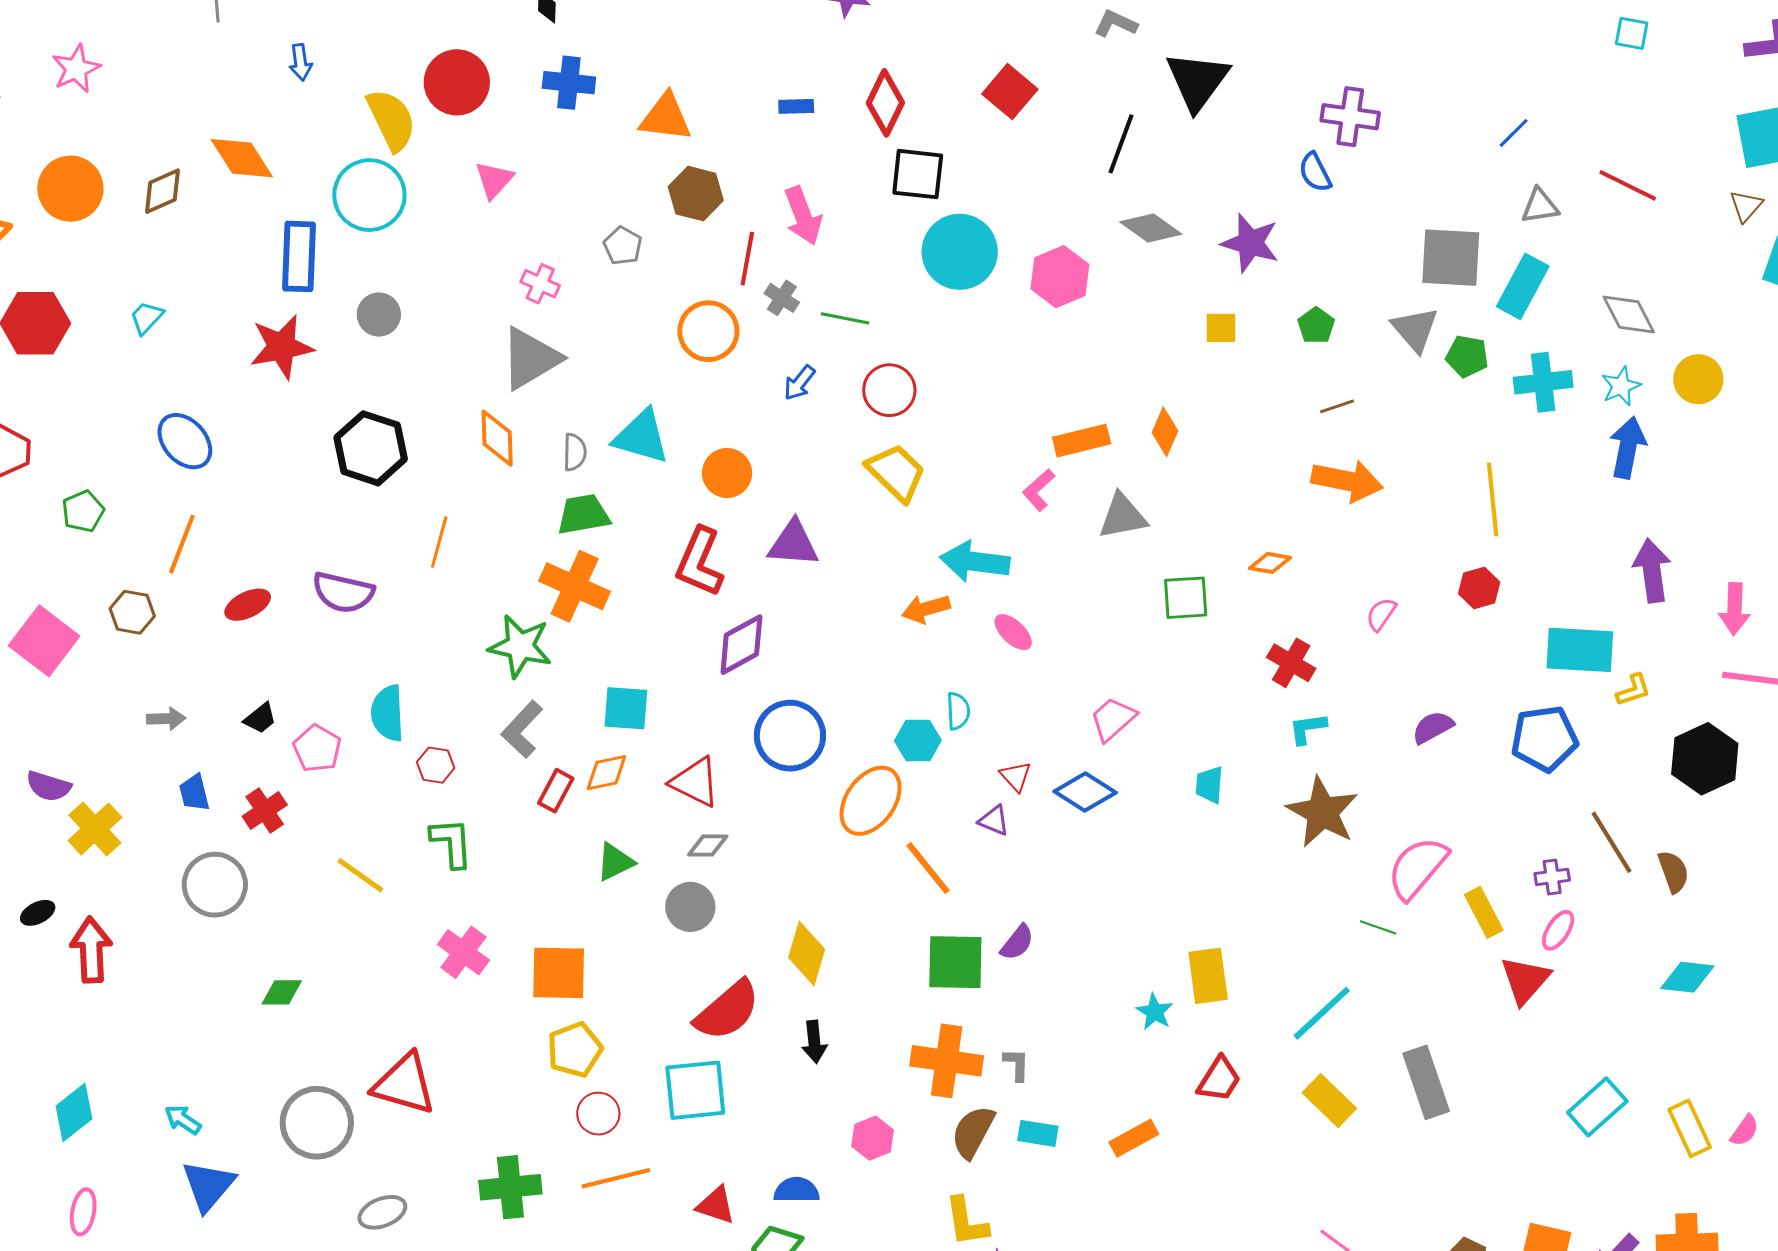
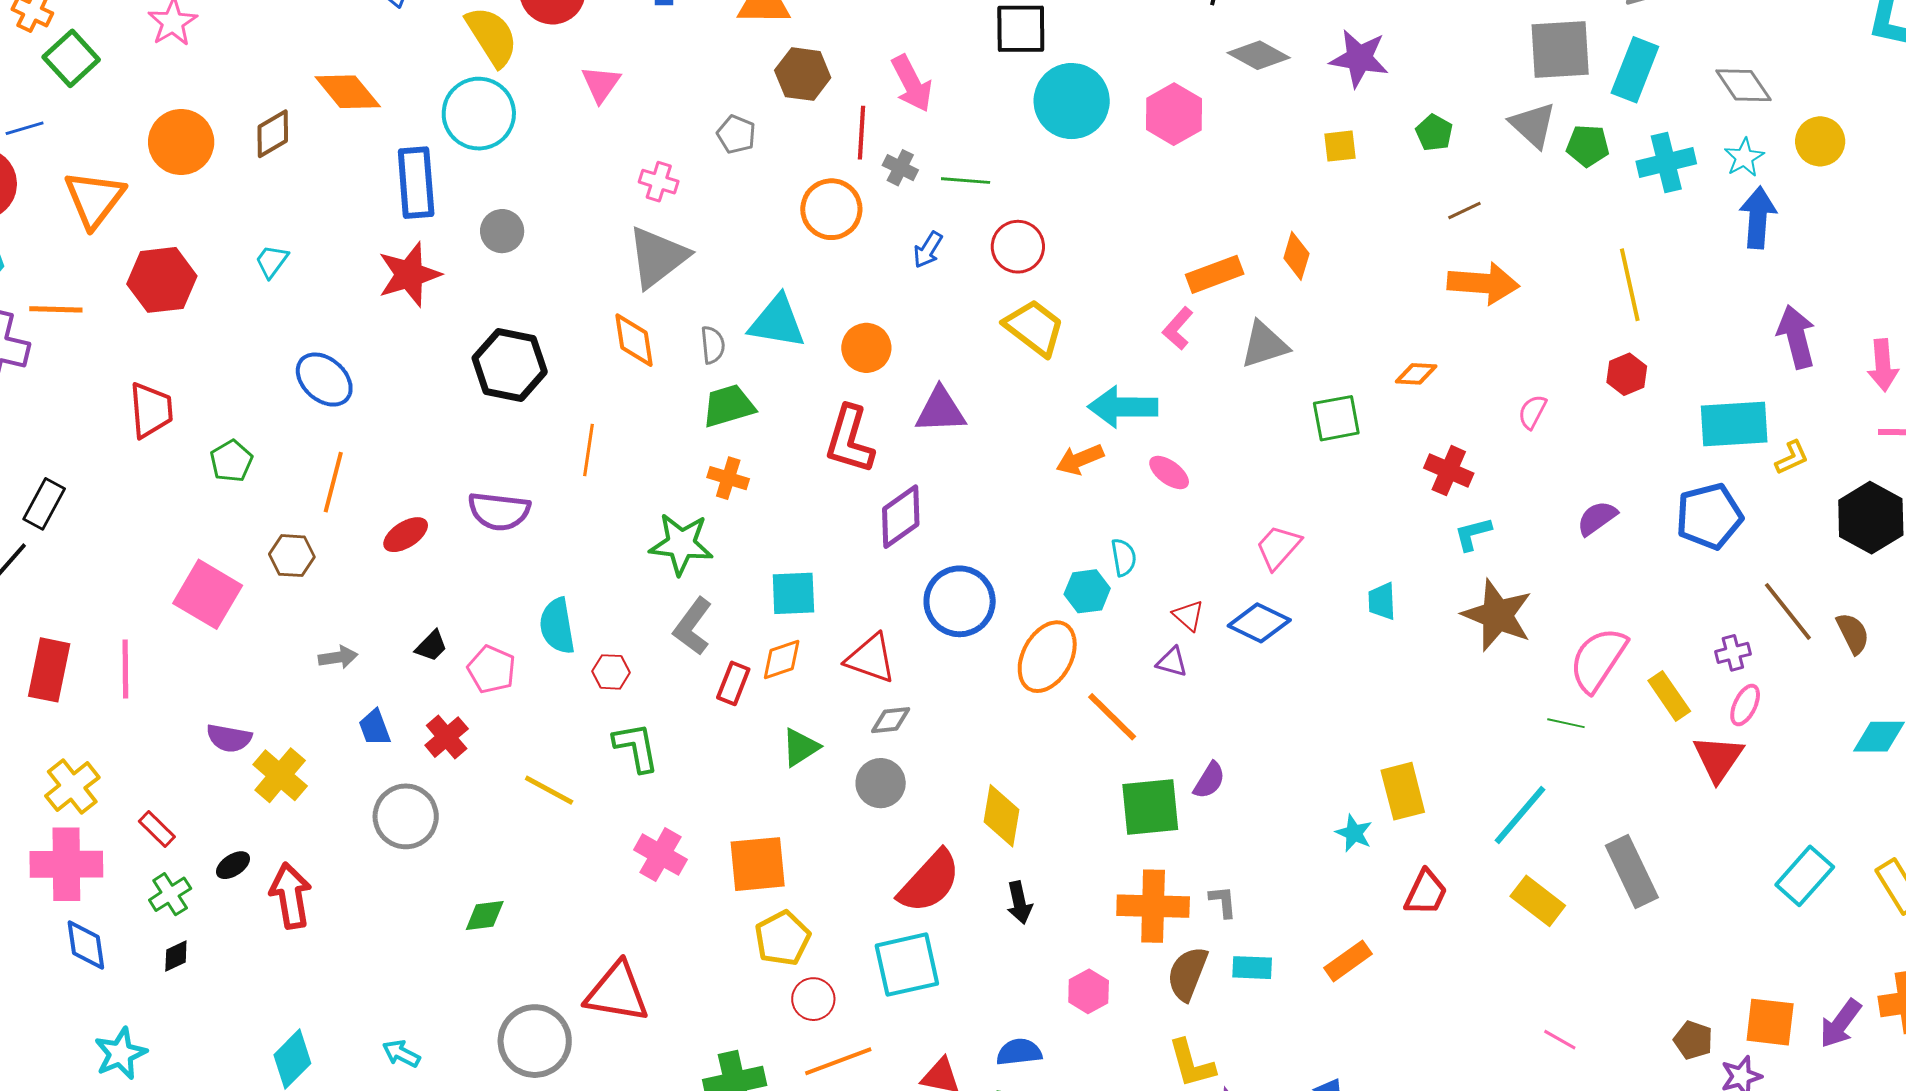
orange cross: (575, 586) -> (728, 478), size x0.6

